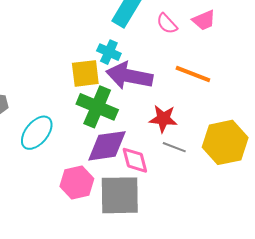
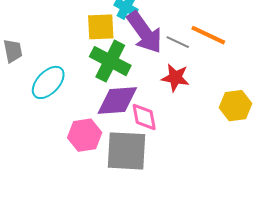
purple arrow: (129, 76) -> (145, 32), turned -141
yellow hexagon: (225, 142) -> (235, 106), size x0.7
gray line: (174, 147) -> (178, 42), moved

